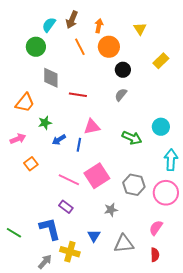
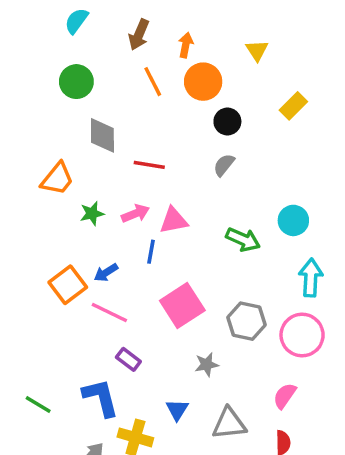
cyan semicircle: (49, 25) -> (76, 21), moved
pink arrow: (18, 139) -> (135, 214), moved
blue arrow: (59, 140) -> (106, 273), moved
orange square: (31, 164) -> (68, 285), size x1.5
pink line: (69, 180) -> (109, 312), moved

